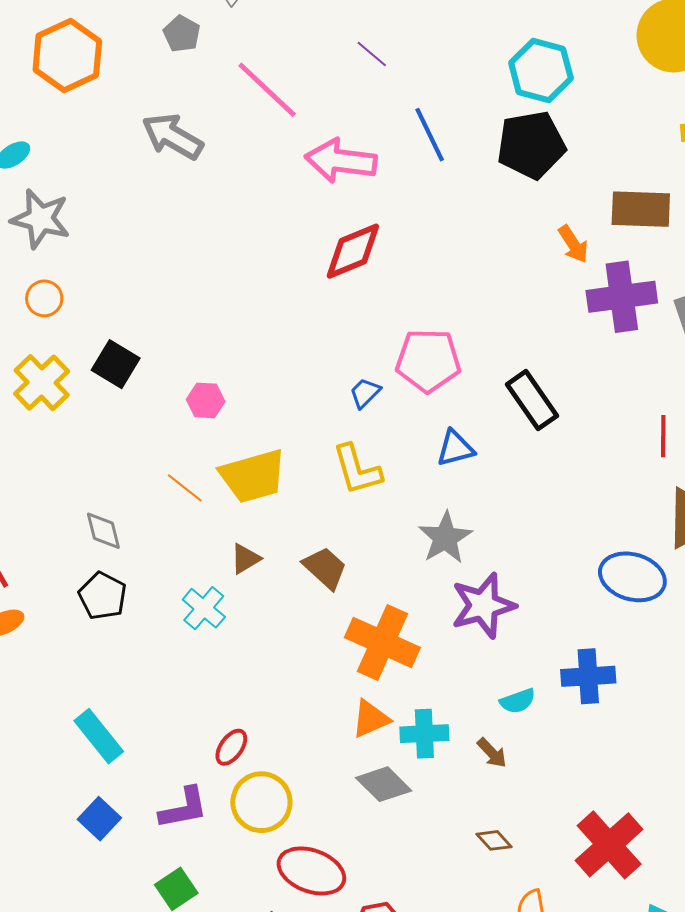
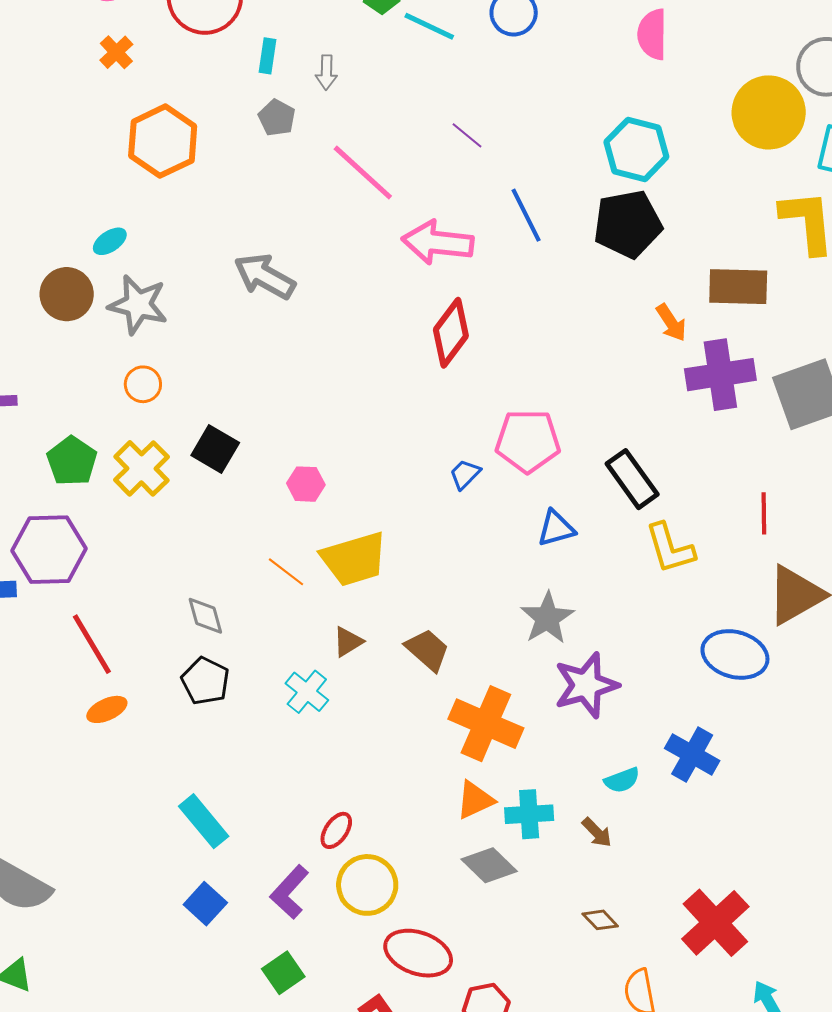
gray arrow: (172, 136) -> (265, 276), moved
red diamond: (353, 251) -> (451, 333), turned -30
yellow L-shape: (357, 469) -> (670, 548), moved
blue cross: (588, 676) -> (692, 754), turned 34
purple L-shape: (184, 808) -> (289, 892), turned 144

